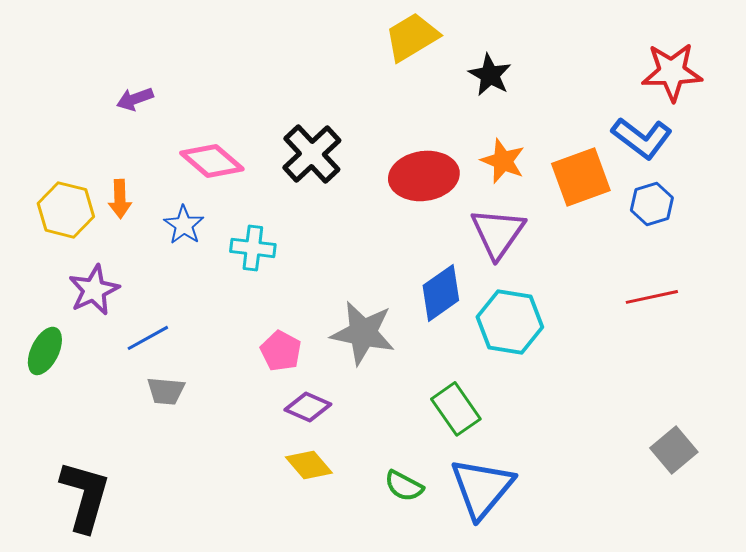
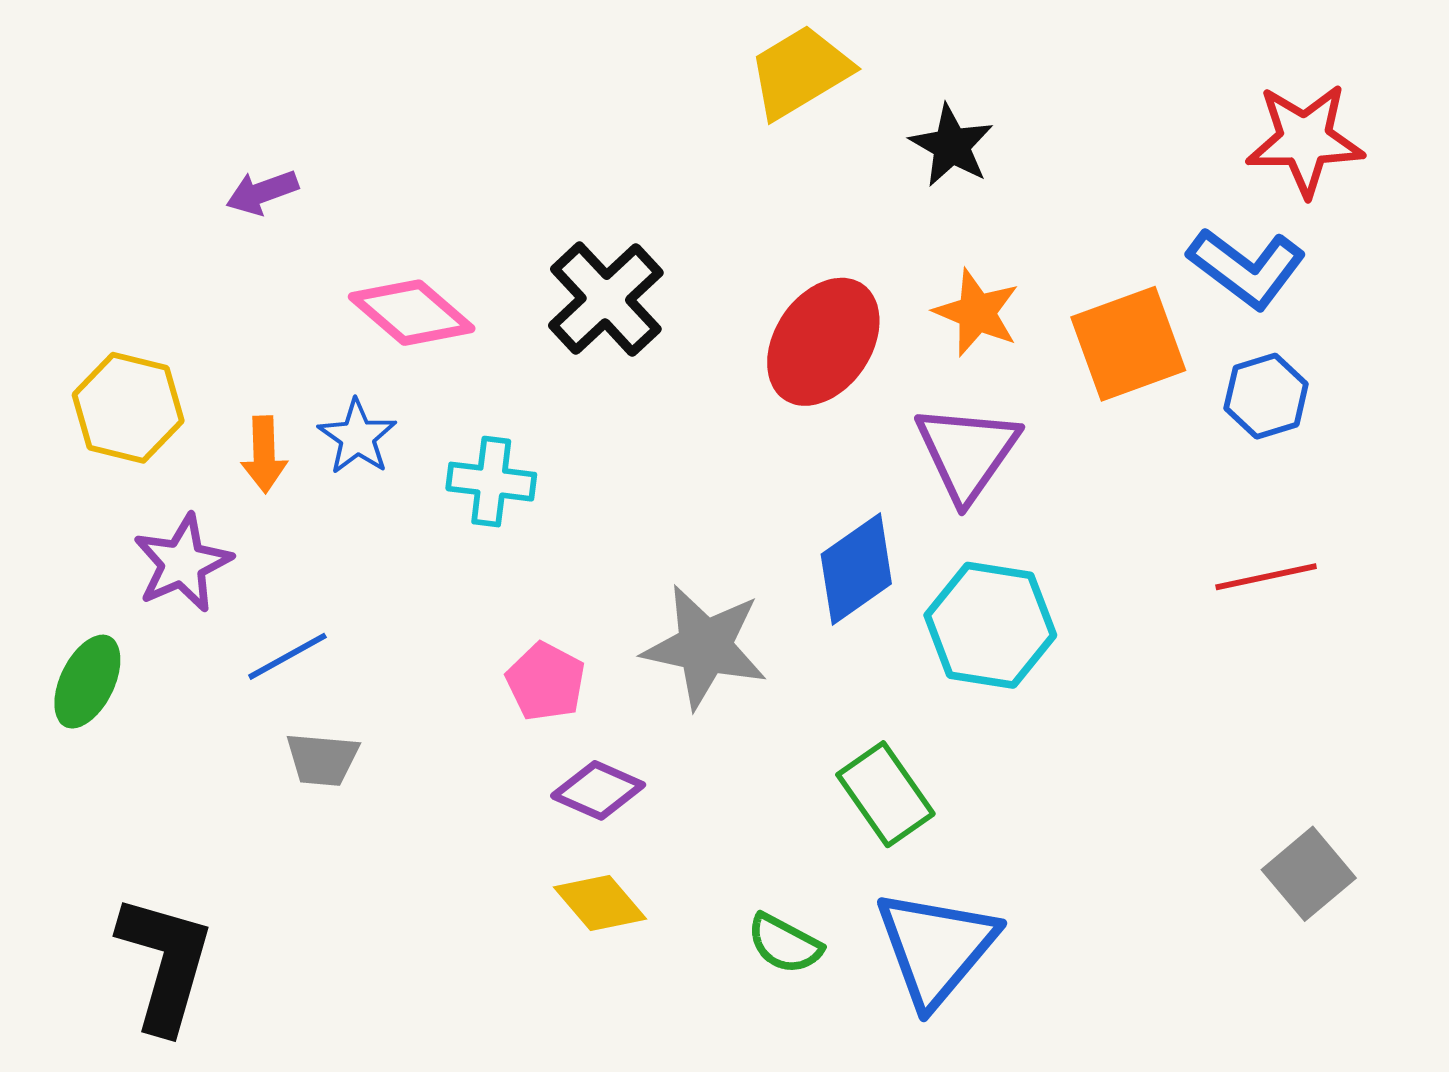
red ellipse: (424, 176) -> (823, 342), turned -48
orange arrow: (120, 199) -> (264, 454), moved

